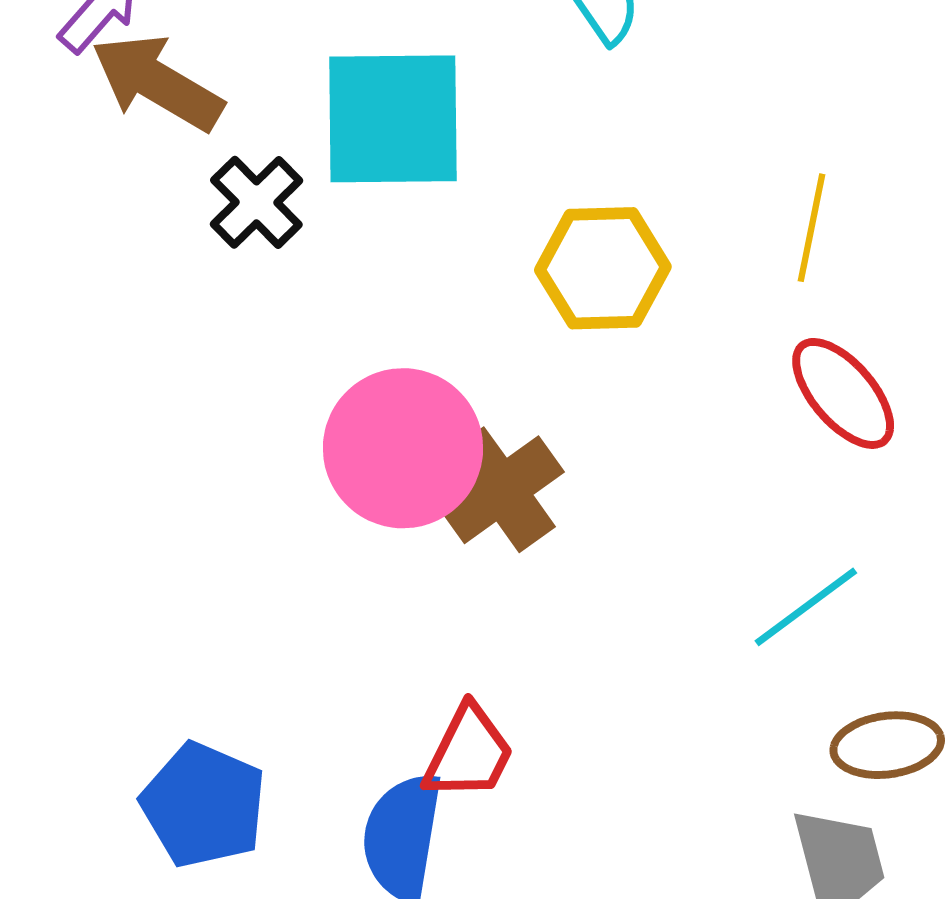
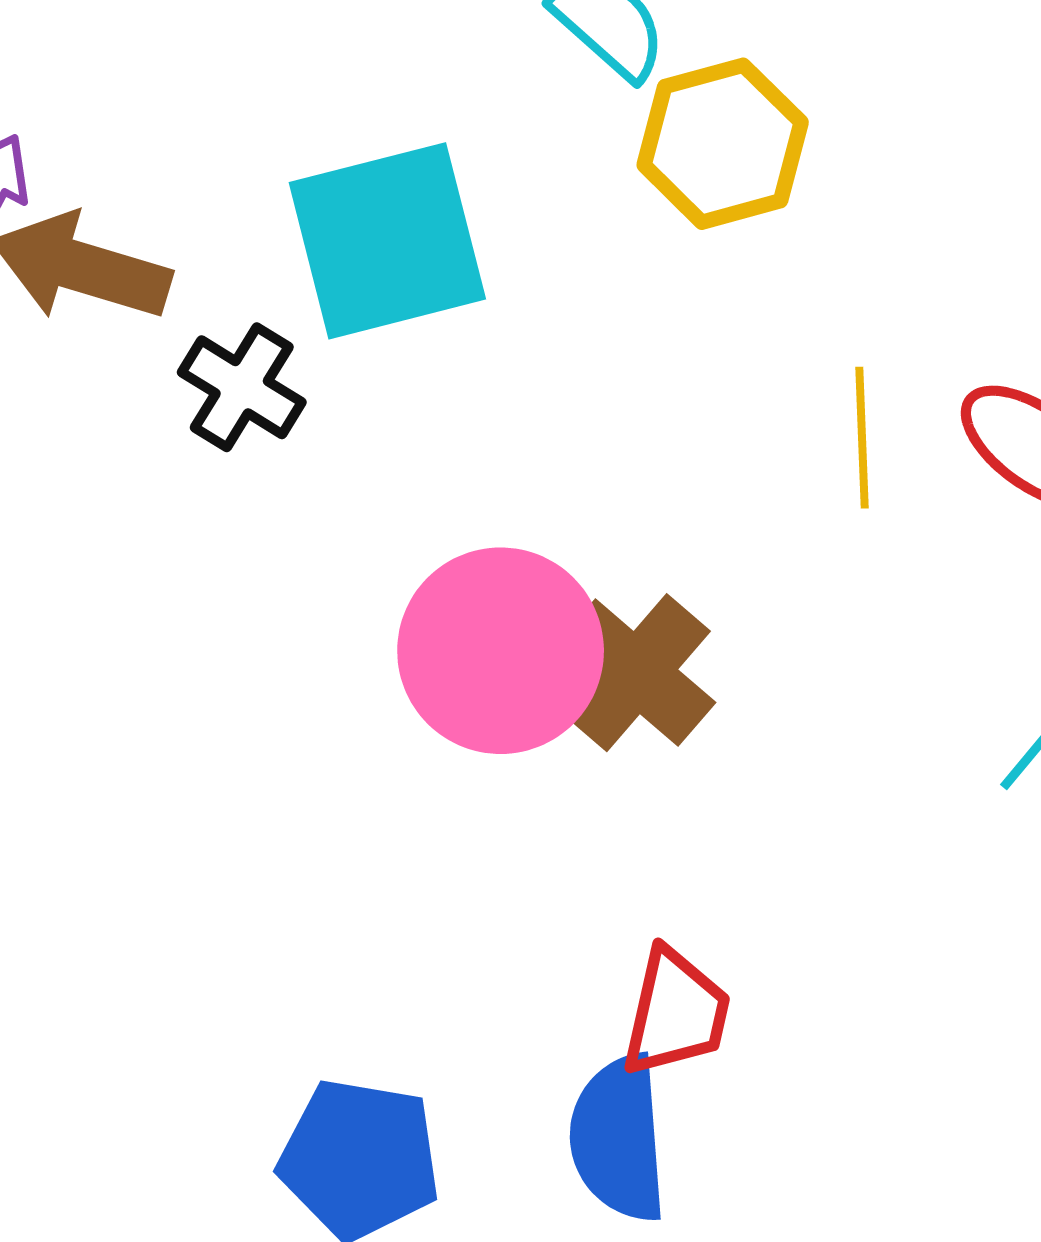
yellow line: (812, 228) -> (862, 438), moved
yellow hexagon: (603, 268) -> (723, 144), moved

